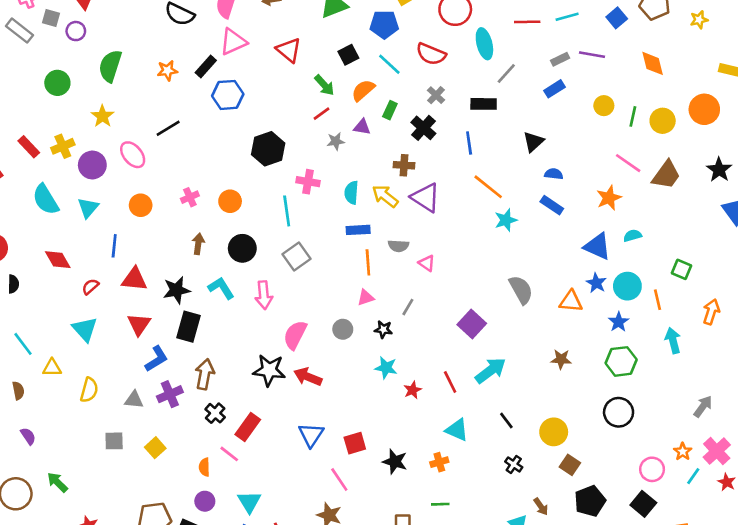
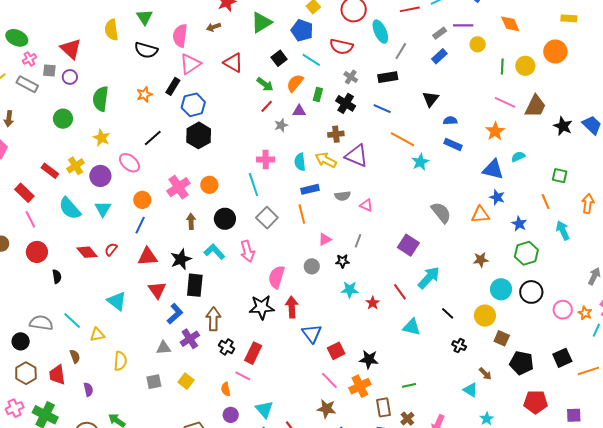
blue pentagon: (384, 24) -> (302, 30), turned 30
yellow circle: (604, 106) -> (478, 44), moved
blue line: (469, 143) -> (382, 109), turned -48
black hexagon: (268, 149) -> (199, 135), moved
black star: (719, 170) -> (563, 126), moved
pink cross: (190, 197) -> (178, 187), size x1.6
blue line: (114, 246) -> (140, 225), moved, turned 30
orange line: (368, 262) -> (302, 214), moved
cyan circle: (627, 286) -> (501, 289), moved
red semicircle: (90, 287) -> (111, 249), moved
red arrow: (308, 377) -> (292, 307), turned 75
yellow semicircle: (89, 390) -> (120, 361), moved
blue triangle: (311, 435) -> (312, 334), moved
purple semicircle: (28, 436) -> (88, 389), turned 32
orange cross: (439, 462) -> (360, 386), moved, size x1.5
pink circle: (652, 469) -> (563, 310), moved
black pentagon: (590, 501) -> (522, 363), turned -30
black square: (643, 504) -> (562, 358), turned 36

